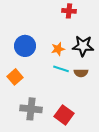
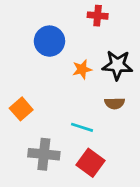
blue circle: (25, 46) -> (49, 41), moved
cyan line: (61, 69) -> (82, 127), moved

